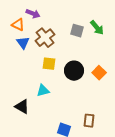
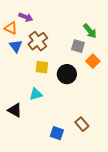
gray square: (77, 31) -> (78, 46), moved
orange square: (99, 73) -> (93, 61), moved
brown rectangle: (89, 121) -> (82, 124), turned -48

